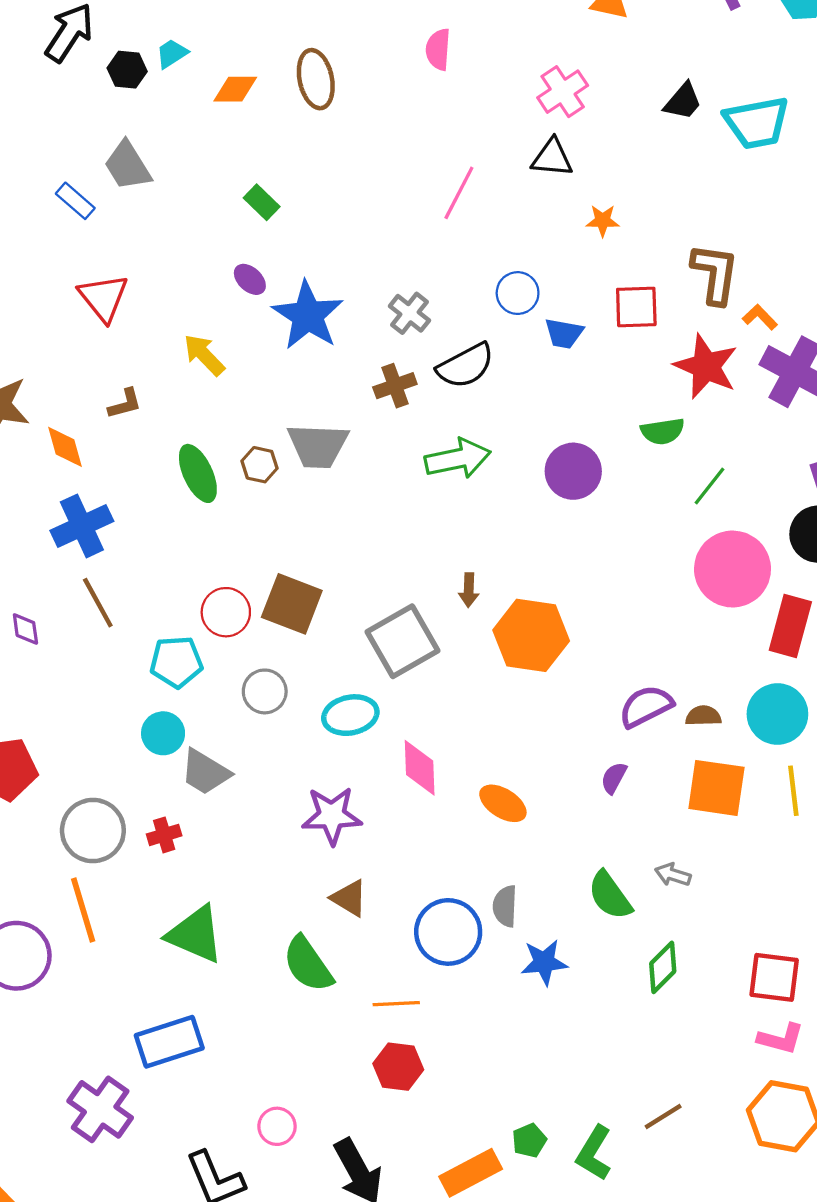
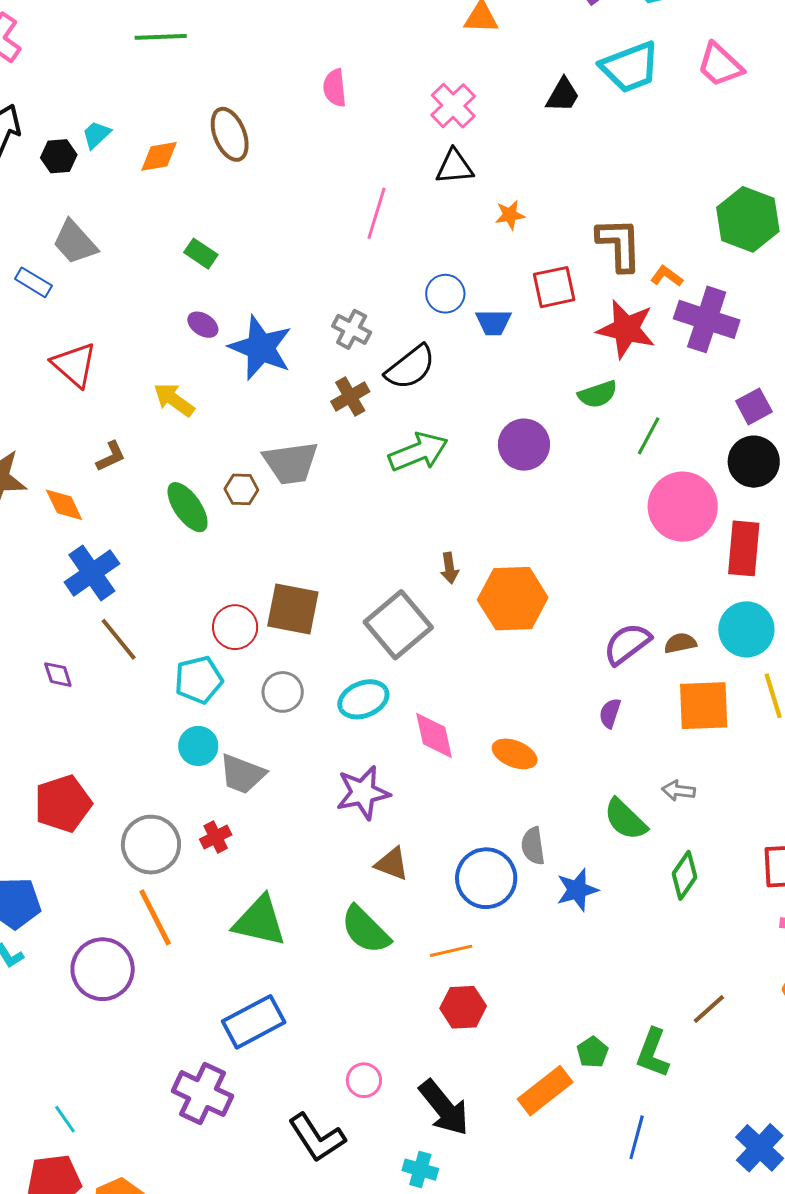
cyan trapezoid: (757, 123) -> (630, 67), moved

